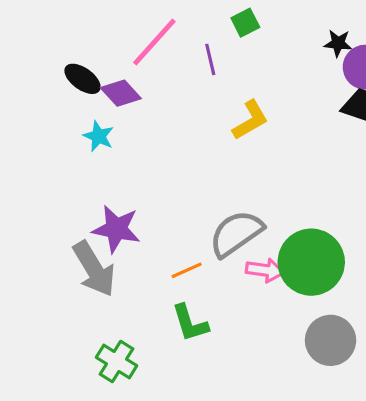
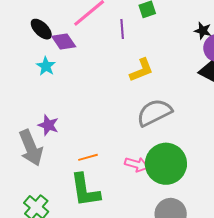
purple star: (116, 229) -> (48, 125), size x0.7
gray semicircle: (236, 233) -> (154, 112), moved
green L-shape: (190, 323) -> (85, 190), size x1.4

